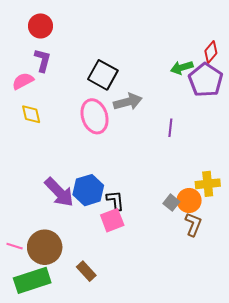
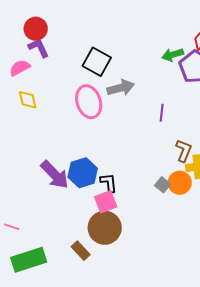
red circle: (41, 26) -> (36, 29), moved
purple L-shape: (43, 60) -> (39, 48), turned -40
brown L-shape: (193, 224) -> (184, 151), moved
brown circle: (45, 247) -> (105, 228), moved

